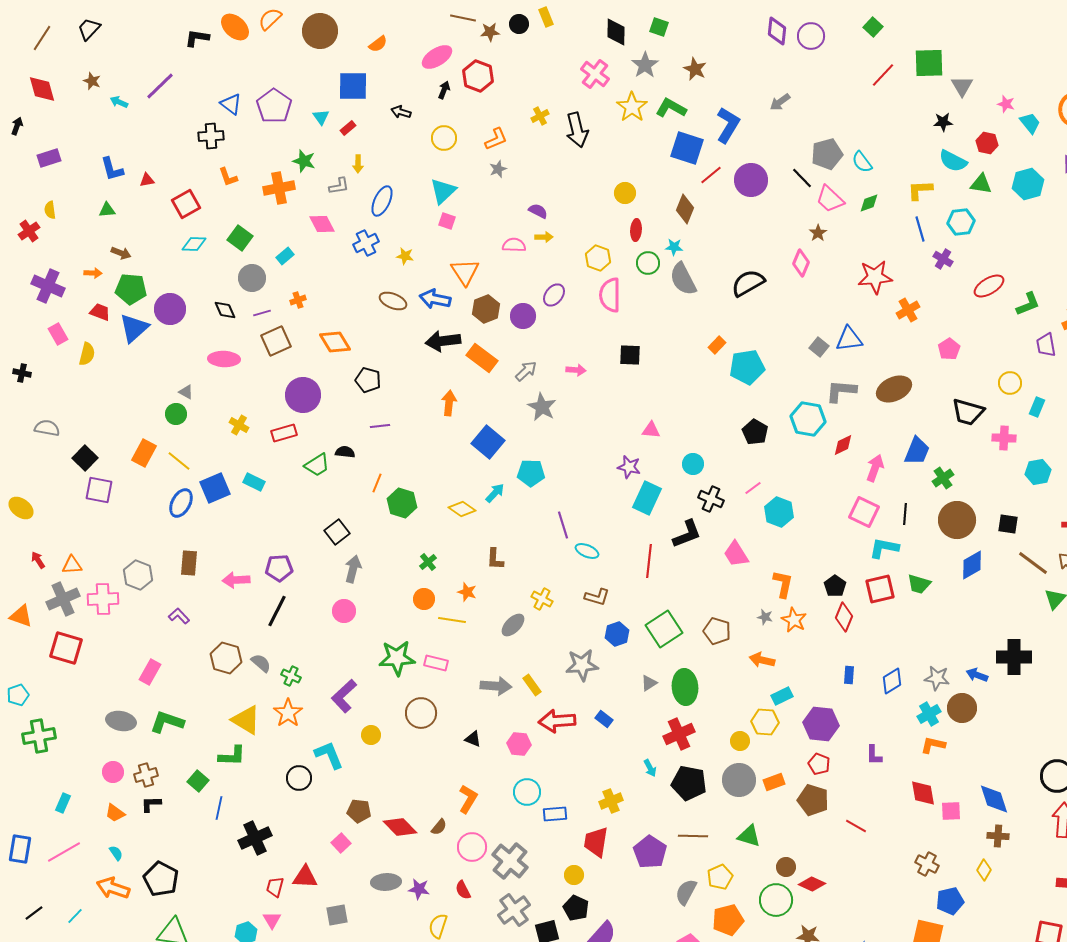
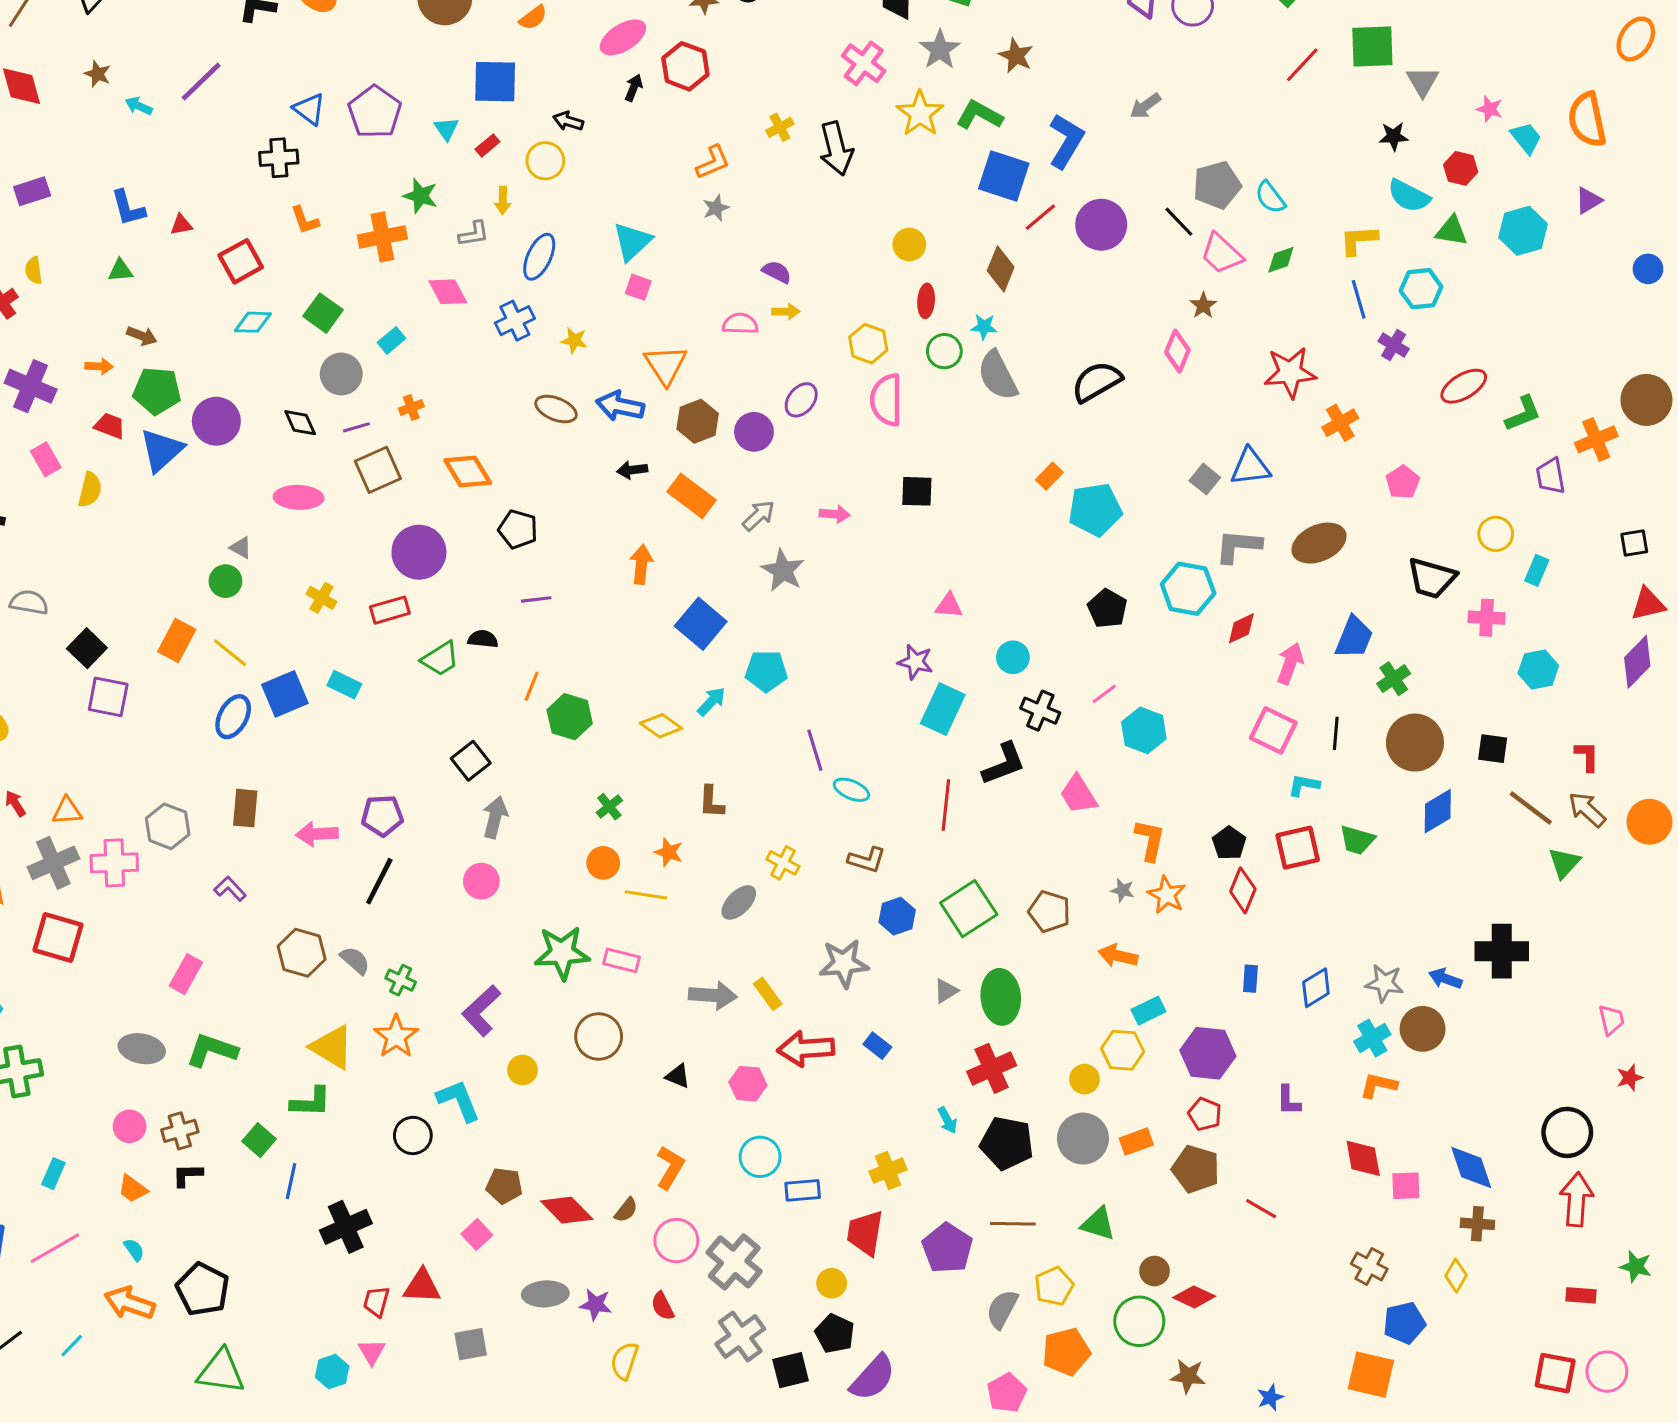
yellow circle: (444, 138) -> (545, 161), moved
black arrow: (443, 341) -> (632, 470), size x0.6
cyan L-shape: (884, 548) -> (1304, 785), size x0.7

